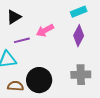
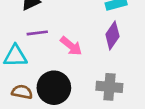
pink arrow: (45, 30) -> (71, 46), moved, turned -120

